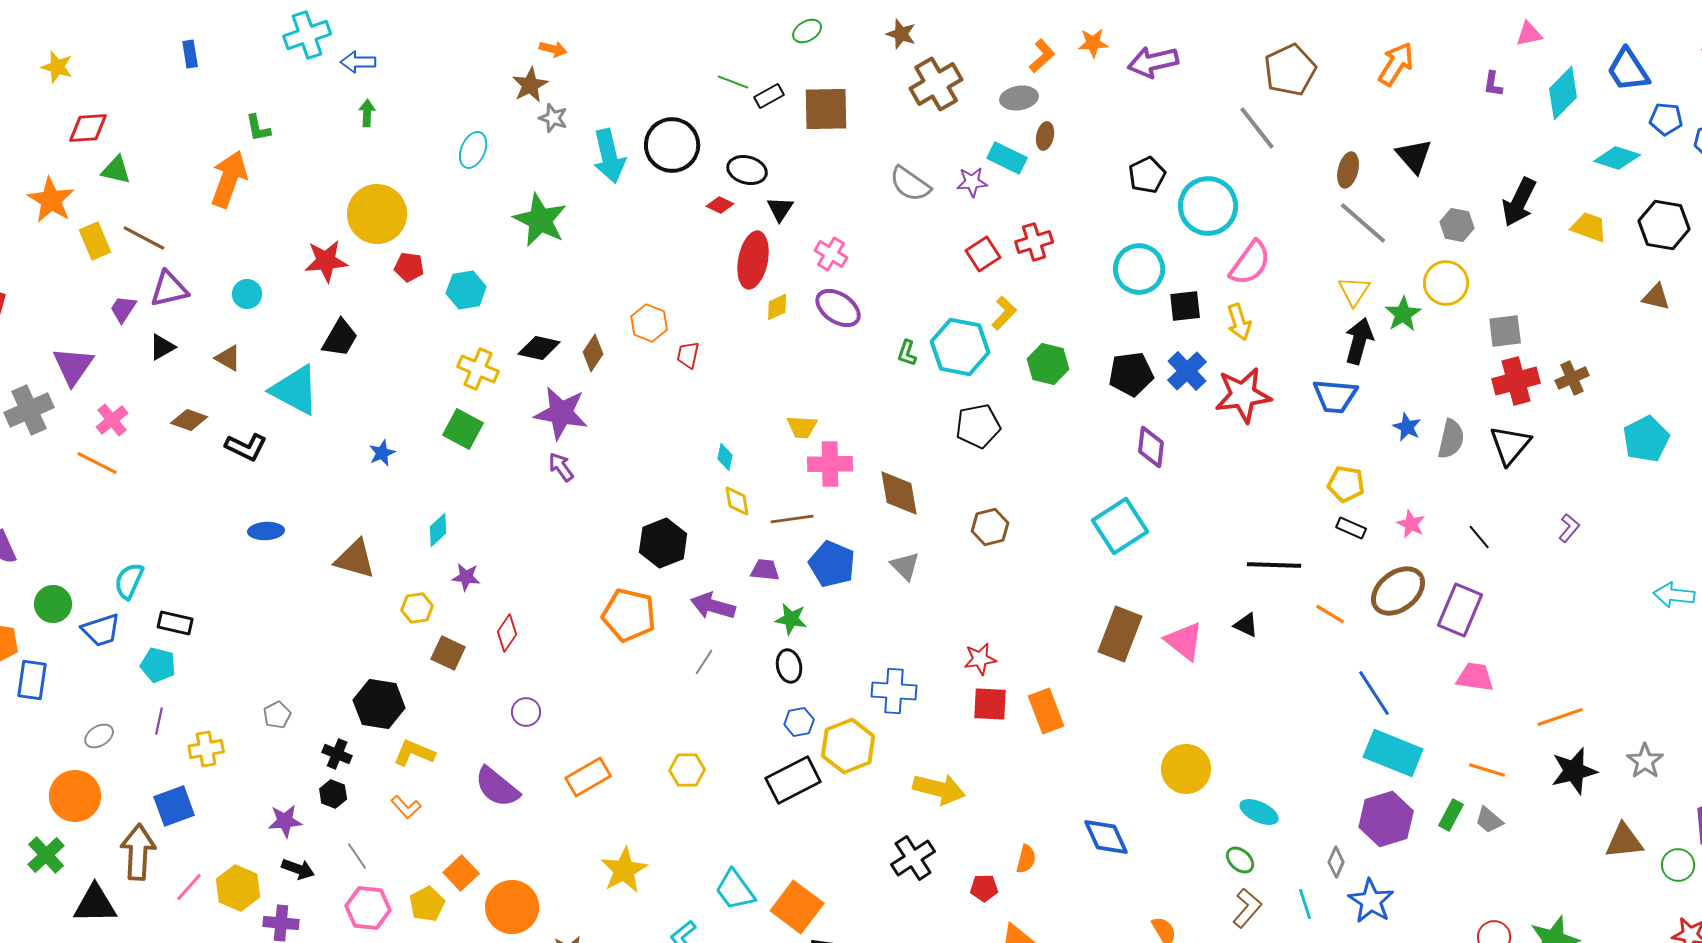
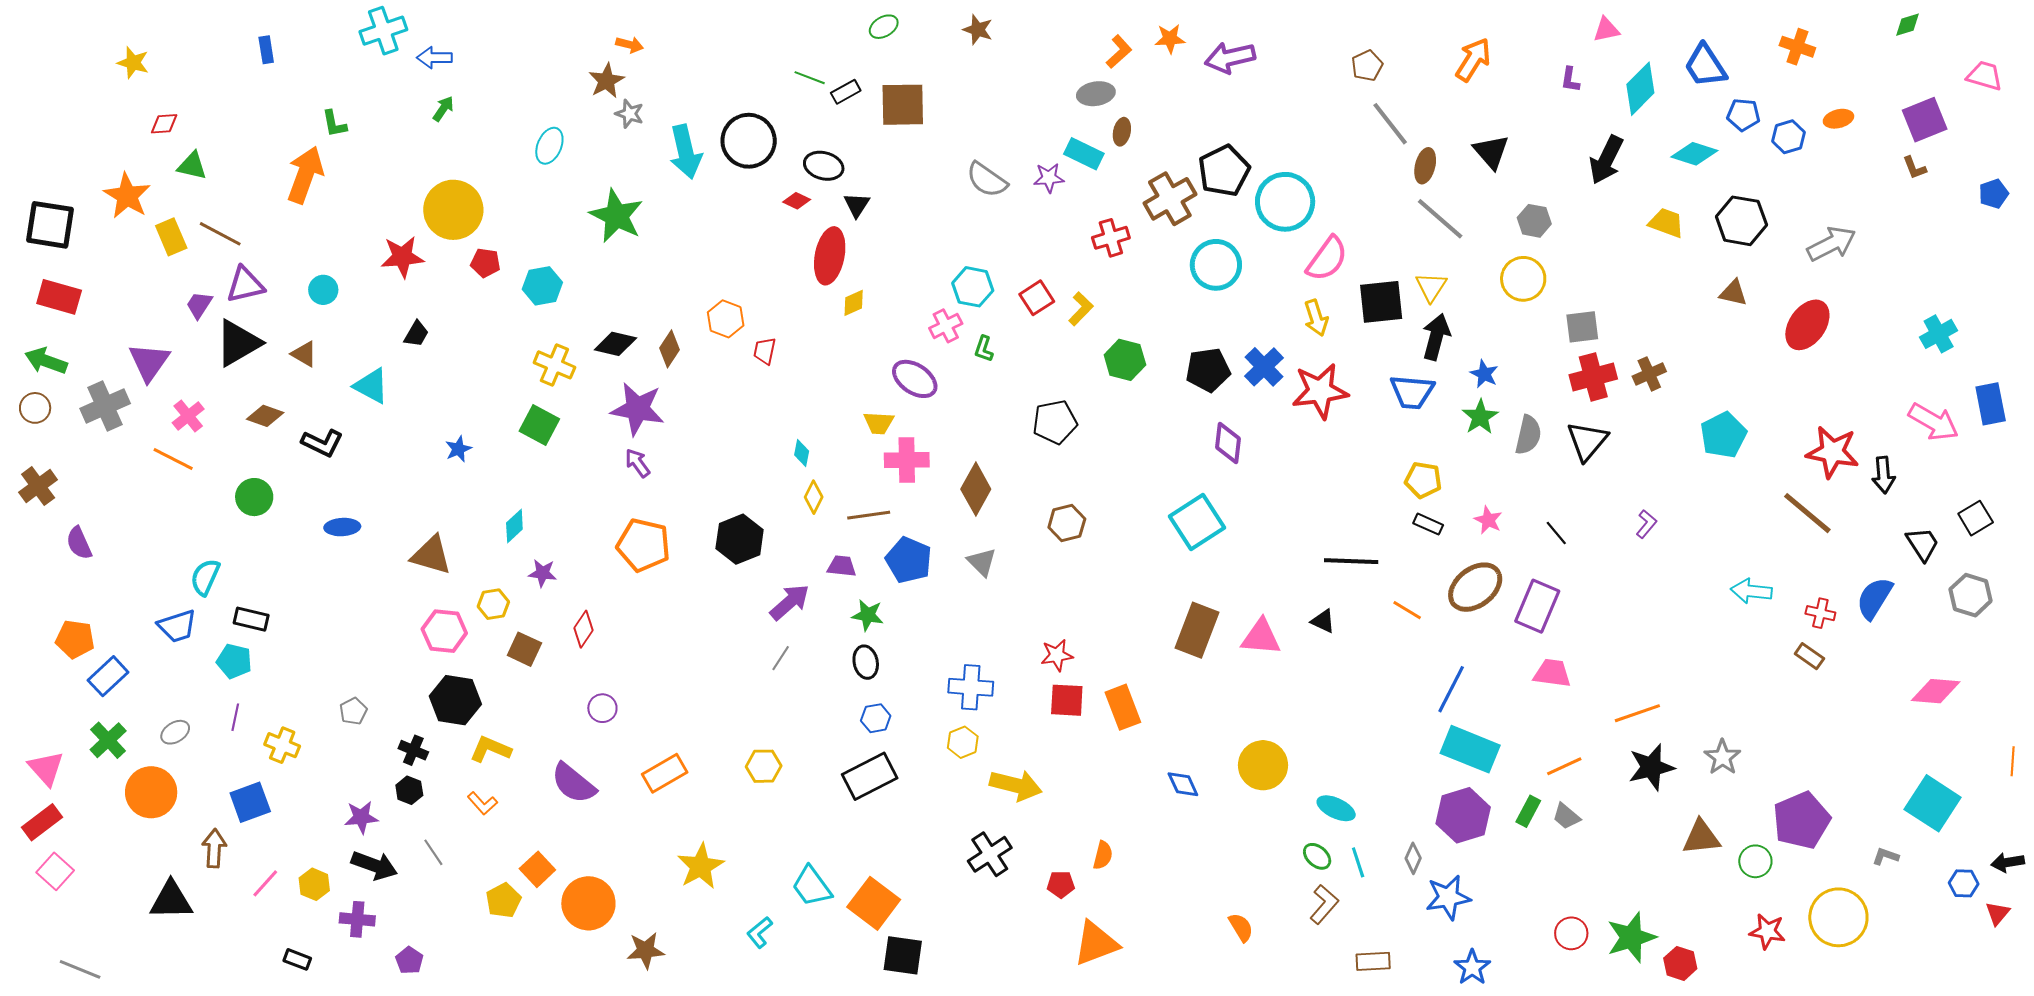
brown pentagon: (1290, 70) -> (1367, 66), size x0.6
brown cross: (936, 84) -> (1170, 199), moved
green arrow: (367, 113) -> (443, 109), turned 32
red diamond: (88, 128) -> (164, 124), size x0.7
gray line: (1257, 128) -> (1390, 124), moved
black pentagon: (1147, 175) -> (1224, 171), size x1.4
black arrow: (1519, 202) -> (1606, 160), moved
pink cross: (831, 254) -> (946, 326), moved, turned 32
red square: (983, 254) -> (1037, 298), moved
black square: (1185, 306) -> (1381, 302), moved, size x1.4
purple ellipse: (838, 308) -> (915, 379), moved
green star: (1403, 314) -> (1480, 417), moved
black trapezoid: (340, 338) -> (416, 334), size x0.7
black triangle: (162, 347) -> (238, 343), size x1.8
cyan hexagon: (960, 347) -> (973, 287), moved, size x0.7
cyan triangle: (295, 390) -> (371, 386), size x0.7
blue star: (1407, 427) -> (1484, 374), moved
brown diamond: (899, 493) -> (976, 489), turned 39
yellow diamond: (737, 501) -> (814, 497), turned 36
green circle: (53, 604) -> (254, 497), moved
purple arrow: (713, 606) -> (790, 602), turned 123
orange pentagon: (629, 615) -> (644, 545), moved
pink triangle: (1184, 641) -> (1261, 637), turned -33
blue rectangle: (32, 680) -> (108, 676), turned 39
blue line: (1374, 693) -> (1451, 689), turned 60
yellow hexagon: (848, 746) -> (963, 742), moved, size x0.6
yellow cross: (206, 749) -> (282, 745), turned 32
orange line: (1487, 770) -> (1564, 766), turned -42
blue diamond: (1106, 837) -> (1183, 784), moved, size x0.7
brown arrow: (138, 852) -> (214, 848), size x0.7
green cross: (46, 855) -> (108, 740), moved
black arrow: (298, 869) -> (374, 865), size x1.4
yellow hexagon: (238, 888) -> (314, 884), size x0.7
blue star: (1371, 901) -> (1448, 897), turned 30
cyan line: (1305, 904) -> (1358, 862), moved
pink hexagon: (368, 908) -> (444, 631), moved

